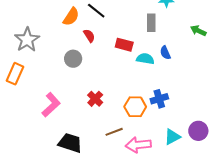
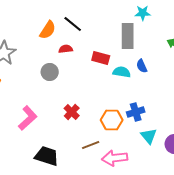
gray rectangle: (151, 23) -> (128, 36), size x1.4
red semicircle: (89, 36) -> (66, 49), turned -64
cyan triangle: (172, 137) -> (149, 136), moved, turned -42

